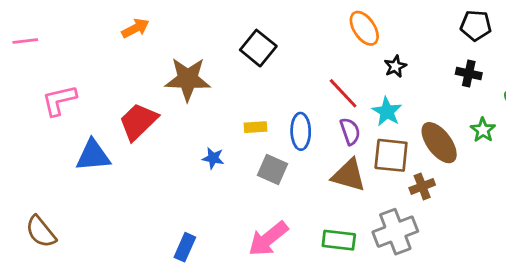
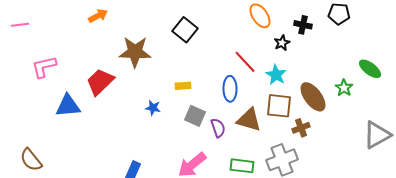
black cross: (469, 73) -> (303, 25), moved
blue ellipse: (301, 131) -> (230, 89), moved
purple semicircle: (350, 131) -> (218, 128), moved

